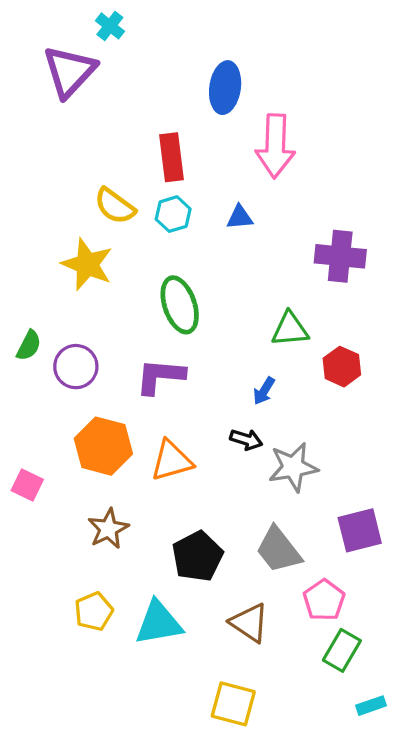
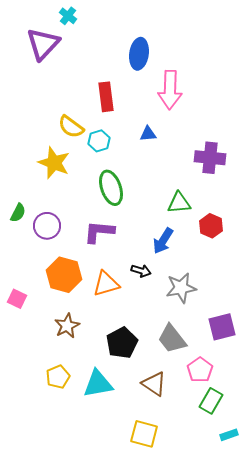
cyan hexagon: (173, 214) -> (99, 141), moved
blue arrow: (264, 391) -> (163, 241), size x1.5
black arrow: (246, 440) -> (141, 271), moved

